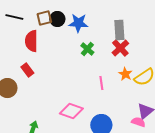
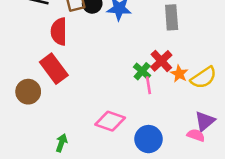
red cross: (120, 48) -> (161, 61), moved
green cross: (87, 49) -> (142, 71), moved
red rectangle: (27, 70) -> (54, 69), size x1.6

